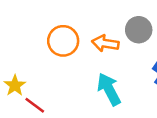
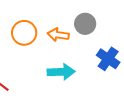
cyan arrow: (109, 89) -> (61, 72), turned 116

